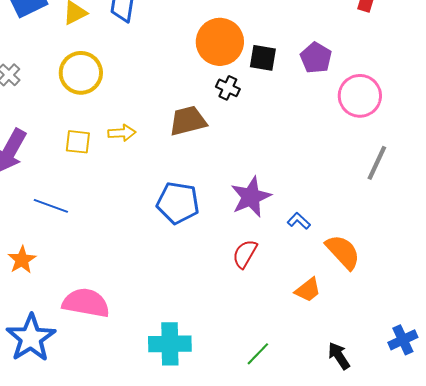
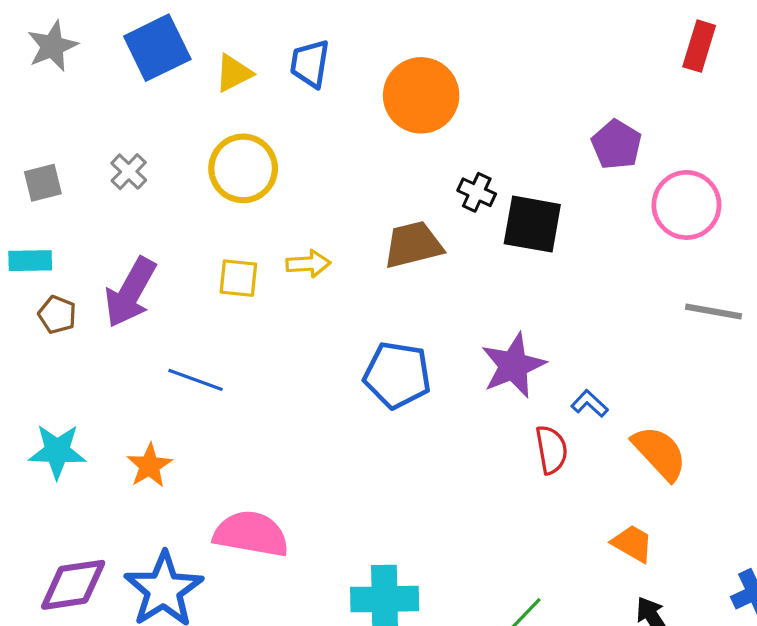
orange circle: (220, 42) -> (421, 95), moved
black square: (263, 58) -> (532, 224), moved, size x1.4
gray line: (377, 163) -> (713, 311), turned 75
red semicircle: (245, 254) -> (551, 450), moved, turned 140
orange trapezoid: (308, 290) -> (632, 543), moved, turned -112

